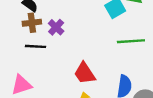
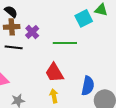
green line: (131, 41) -> (65, 43), moved

